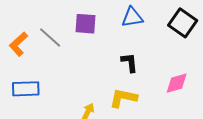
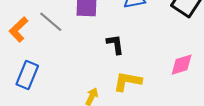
black L-shape: (130, 63) -> (115, 44), moved
blue rectangle: (26, 89) -> (27, 75), turned -64

